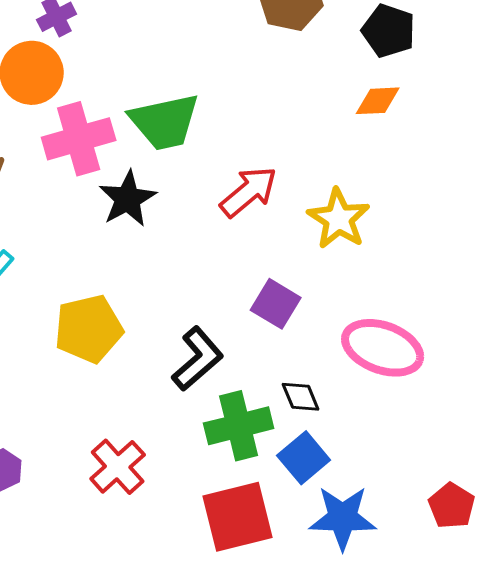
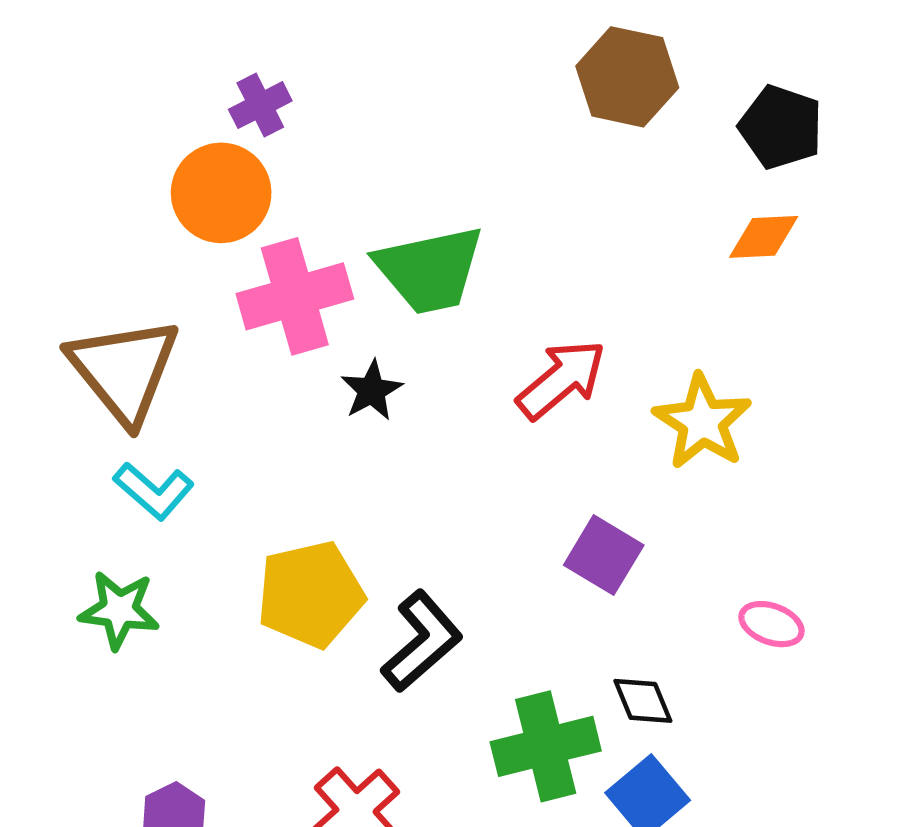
black star: (128, 199) -> (372, 390), size x0.7
pink ellipse: (383, 348) -> (771, 624), size x0.5
black L-shape: (198, 359) -> (422, 641), moved

